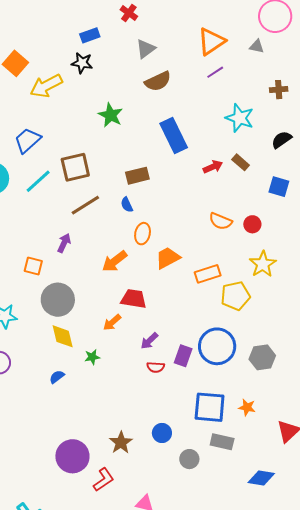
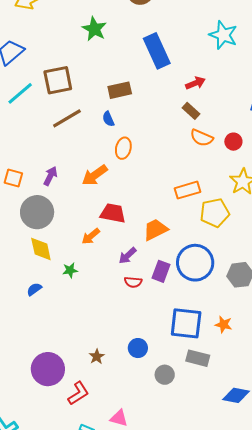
brown rectangle: (241, 162) -> (191, 111), moved
purple arrow: (64, 243) -> (50, 176), moved
orange trapezoid: (168, 258) -> (155, 230), moved
brown star: (121, 443) -> (97, 357), size x0.7

